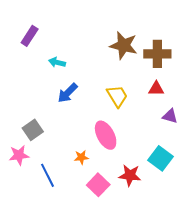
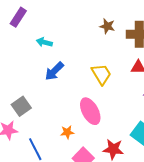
brown star: (124, 45) -> (107, 26), size x0.6

